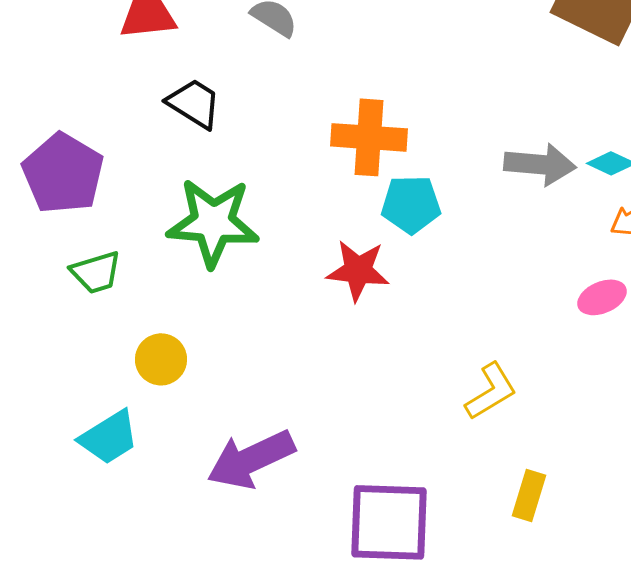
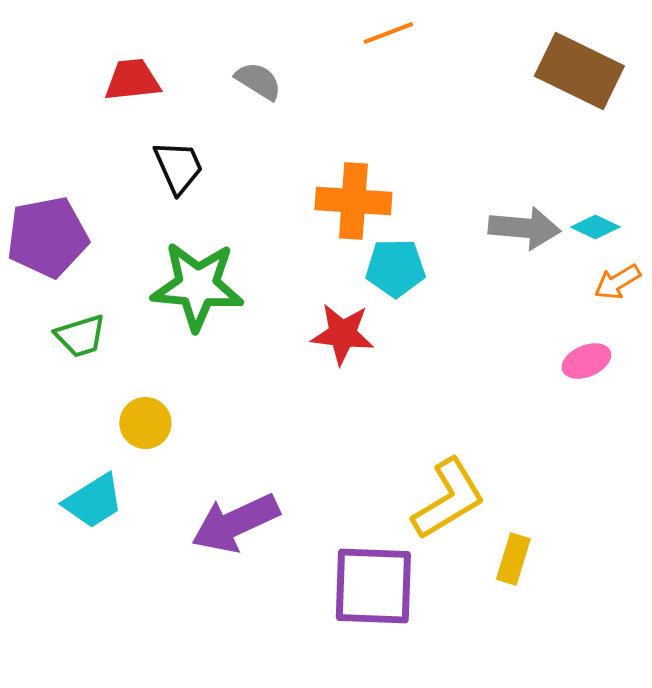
black trapezoid: (194, 103) -> (178, 167), turned 34
purple pentagon: (63, 173) -> (47, 237), turned 30
yellow L-shape: (491, 391) -> (448, 499), moved, size x1.4

